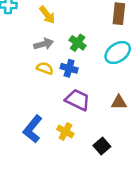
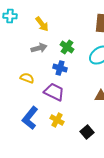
yellow semicircle: (45, 68) -> (27, 78), moved
purple trapezoid: (78, 100) -> (54, 92), moved

